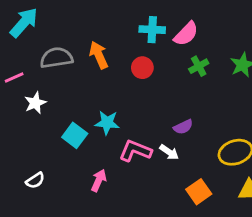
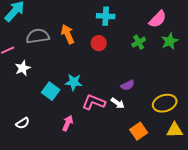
pink semicircle: (186, 34) -> (158, 19), moved

